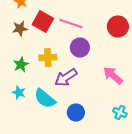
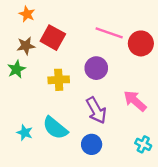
pink line: (71, 24) -> (109, 33), moved
green star: (21, 65) -> (16, 69), moved
purple arrow: (66, 78) -> (96, 110), moved, turned -85
cyan star: (19, 93) -> (25, 133), moved

